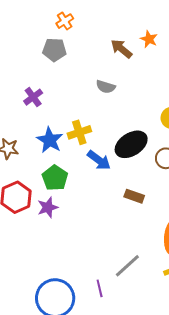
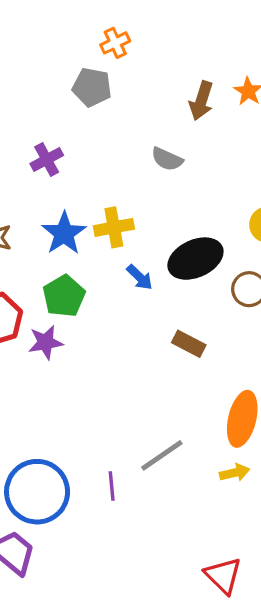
brown arrow: (121, 49) -> (201, 101), turned -120
blue arrow: (99, 160) -> (140, 277), size x0.7

